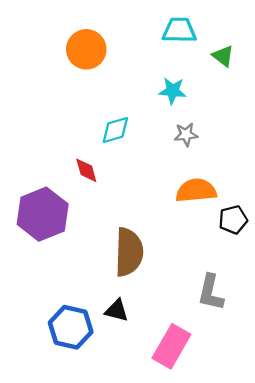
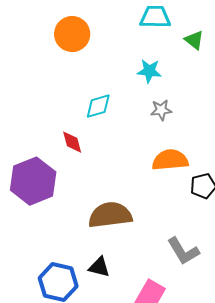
brown semicircle: (129, 252) -> (110, 215), turned -99
gray L-shape: (211, 292) -> (183, 251), turned -44

